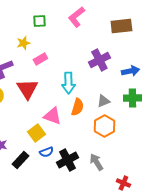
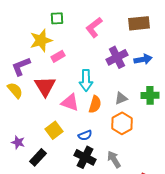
pink L-shape: (76, 17) -> (94, 27), moved
yellow star: (23, 43) -> (41, 40), size x1.6
blue arrow: (130, 71) -> (143, 59), moved
pink triangle: (52, 116) -> (70, 102), moved
blue semicircle: (46, 152) -> (85, 135), moved
black cross: (67, 160) -> (85, 157), turned -35

